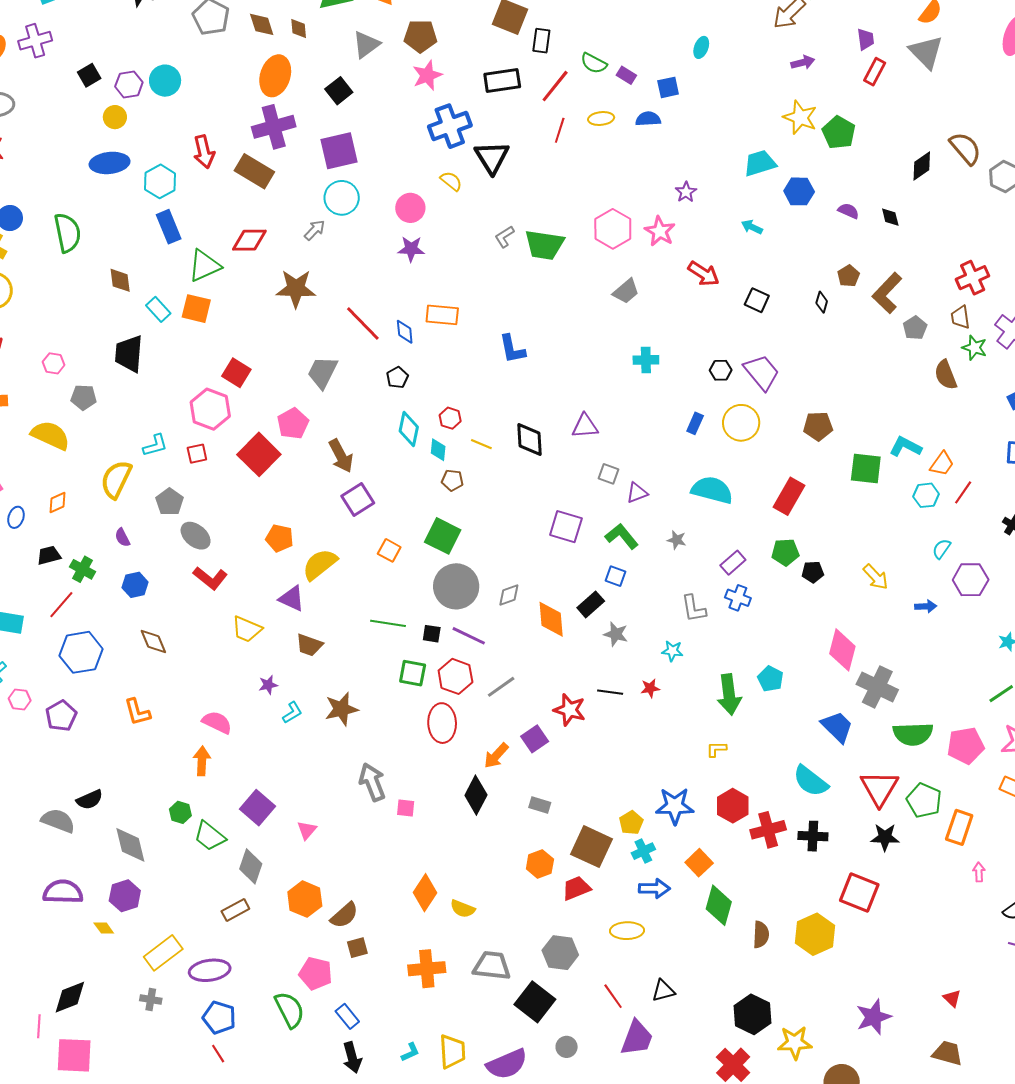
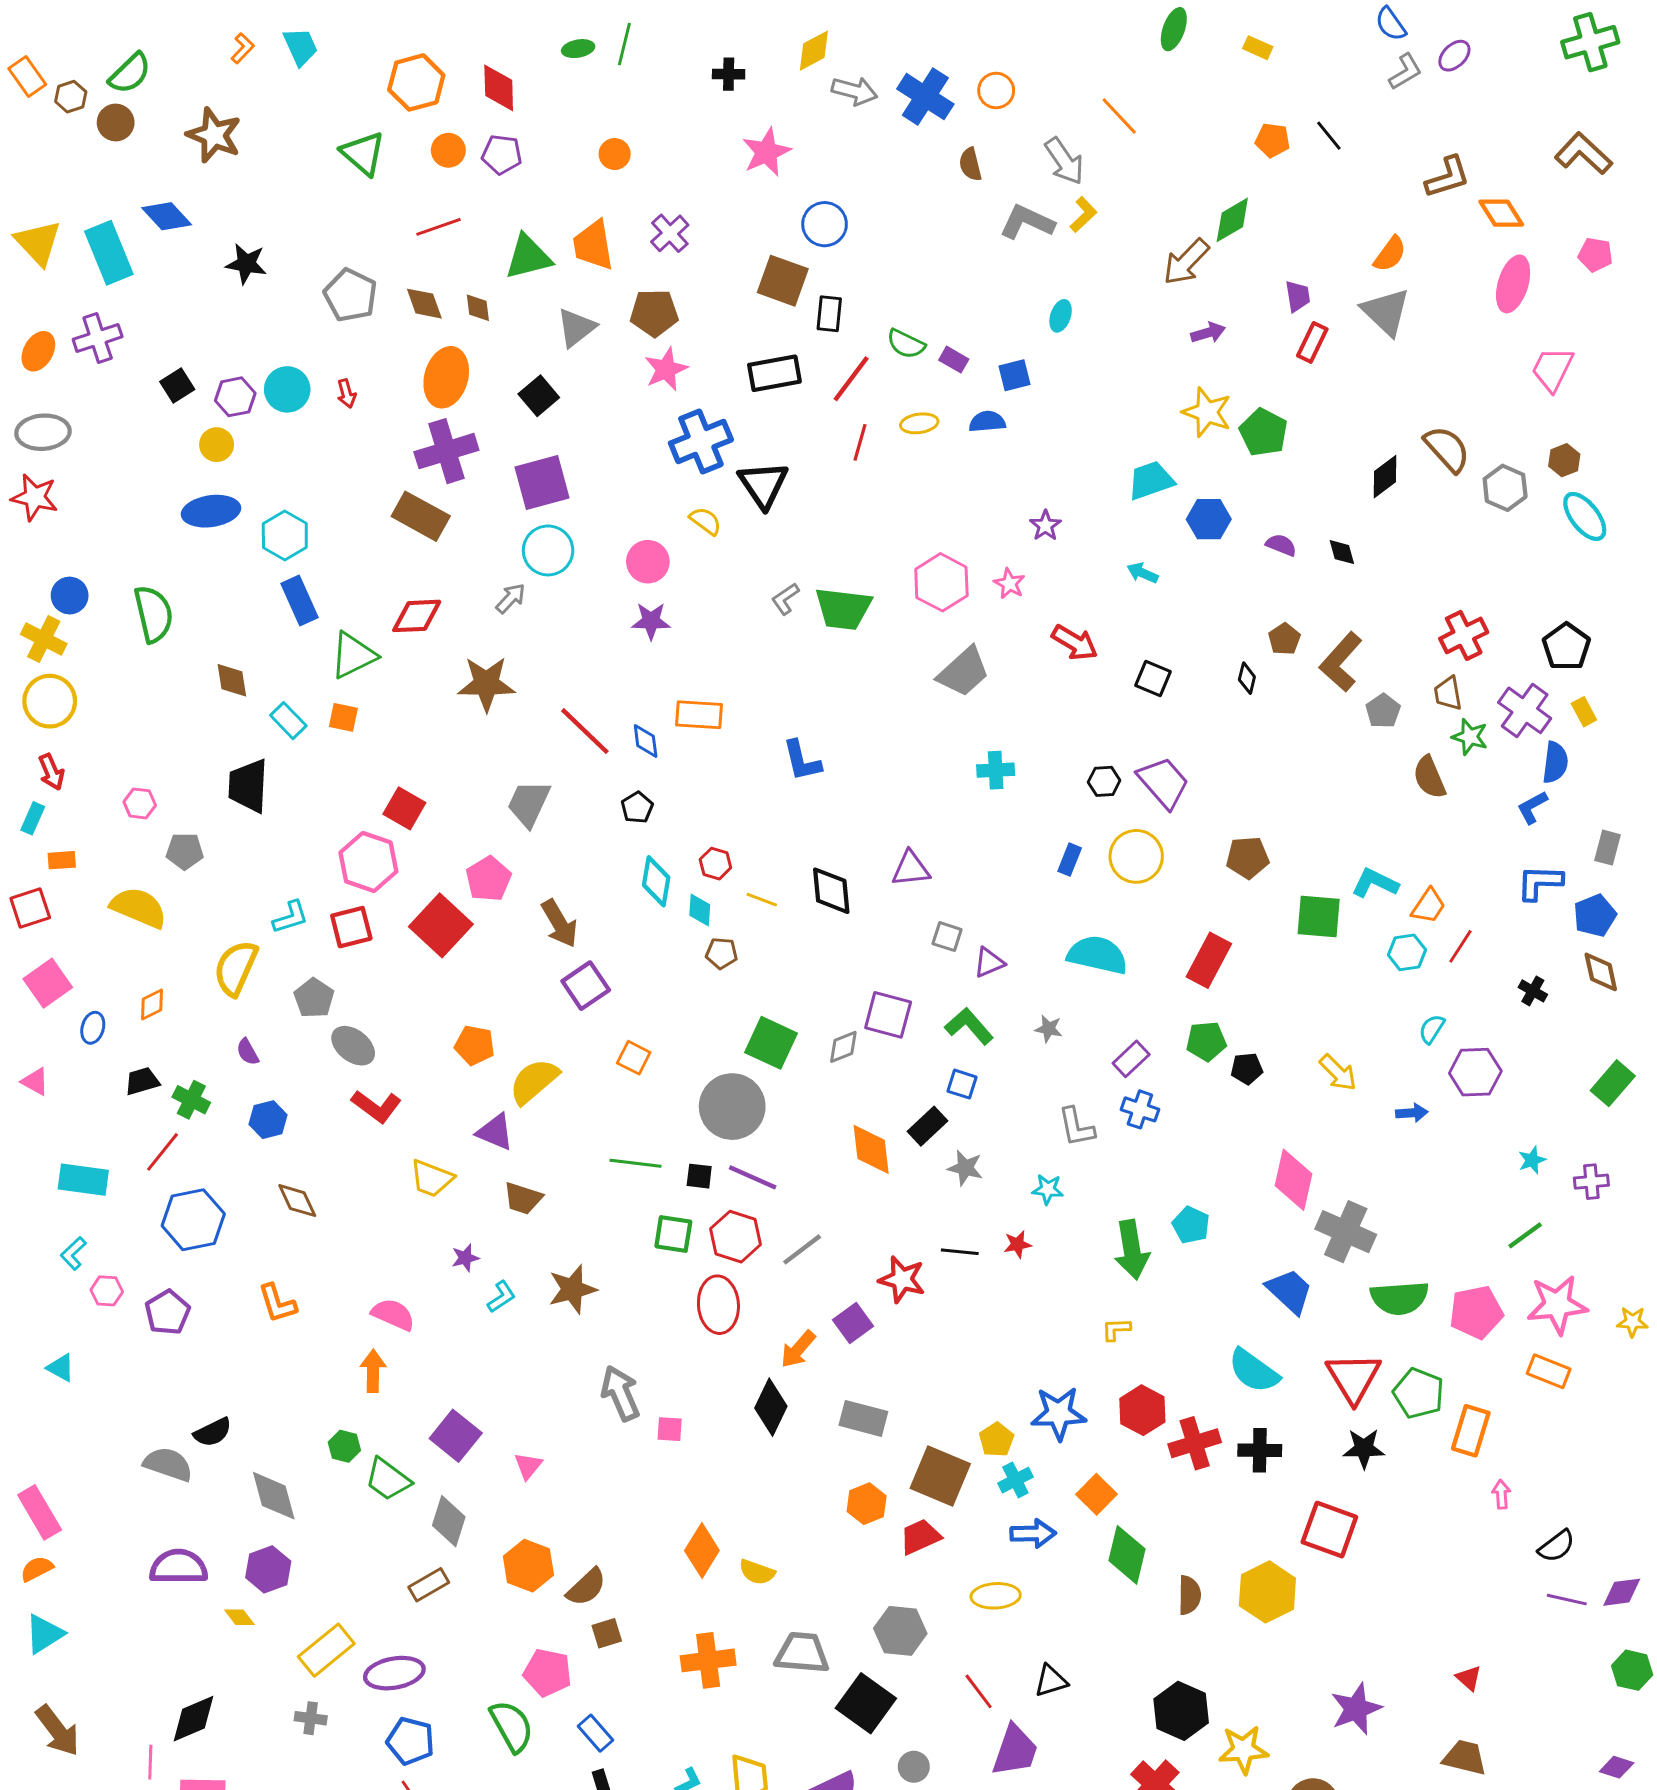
red arrow: (204, 152) -> (347, 394), moved, size x0.6
pink star: (660, 231) -> (1009, 584), size x0.7
gray trapezoid: (626, 291) -> (963, 672), size x1.4
orange square: (196, 309) -> (343, 717), size x0.7
red square: (197, 454) -> (351, 927), size x1.4
green square: (443, 536) -> (771, 1043), moved
gray diamond: (509, 595) -> (843, 1047), moved
gray rectangle: (540, 805) -> (863, 1418), size x1.5

